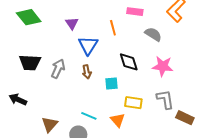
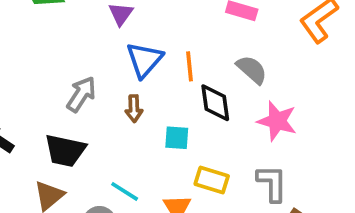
orange line: (113, 28) -> (190, 66), moved
gray semicircle: (153, 34) -> (252, 70), moved
black trapezoid: (30, 62) -> (65, 151), moved

